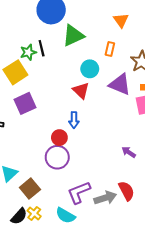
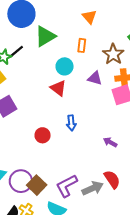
black line: (42, 48) -> (16, 52), turned 70
purple triangle: (120, 84) -> (95, 78), size x0.7
blue arrow: (74, 120) -> (71, 123), moved
purple circle: (57, 157) -> (21, 181), moved
brown square: (30, 189) -> (37, 185), moved

